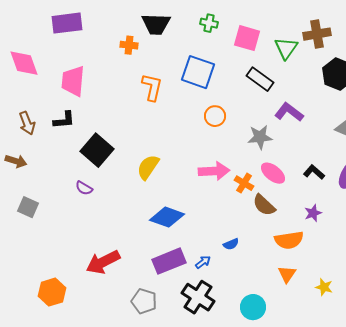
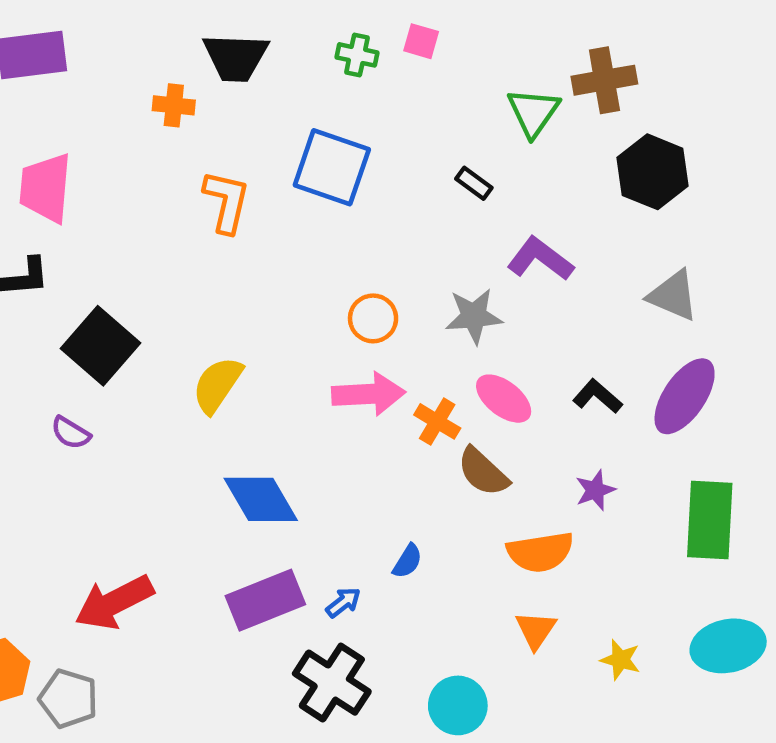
pink square: (247, 38) -> (421, 41), moved, size x0.6
black rectangle: (260, 79) -> (474, 183), size x0.6
orange circle: (215, 116) -> (373, 318), moved
blue diamond: (167, 217) -> (261, 499), turned 40
blue semicircle: (231, 244) -> (407, 561), turned -35
gray pentagon: (144, 301) -> (68, 699), moved

